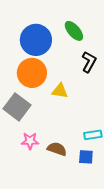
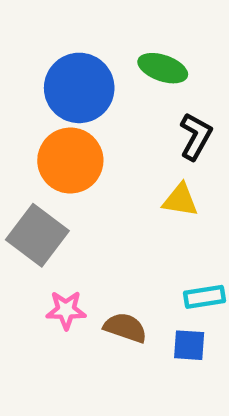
green ellipse: (74, 31) -> (163, 68), turned -30
yellow triangle: (60, 91) -> (180, 200), moved

